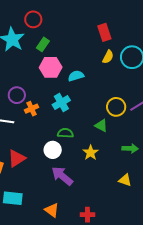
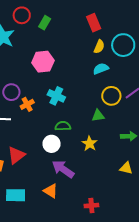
green rectangle: (43, 44) -> (45, 23), moved
cyan semicircle: (76, 76) -> (101, 69), moved
cyan cross: (61, 103) -> (56, 96), turned -30
green triangle: (101, 126) -> (98, 116), turned -32
orange triangle: (52, 210) -> (51, 191), moved

